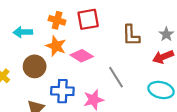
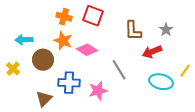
red square: (88, 19) -> (93, 16), turned 30
cyan arrow: (23, 32) -> (24, 40), moved
red arrow: (163, 57) -> (152, 52), moved

